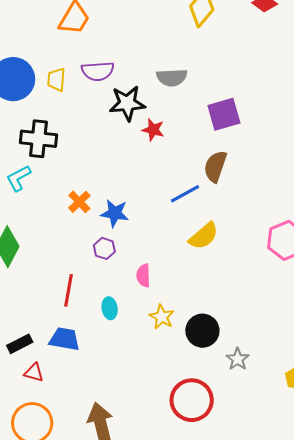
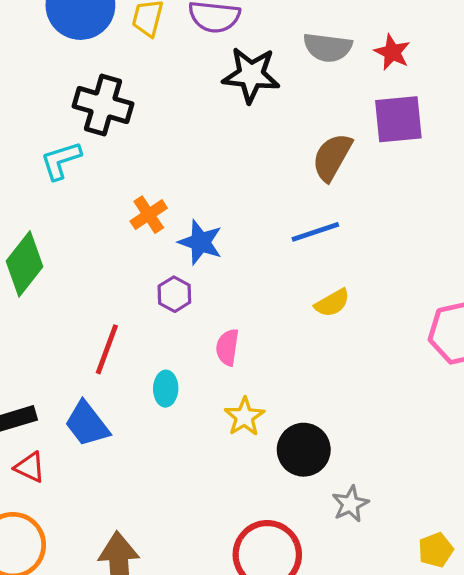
red star: (153, 130) -> (392, 52), moved
brown semicircle: (215, 166) -> (332, 157), moved
yellow semicircle: (204, 236) -> (332, 303), size x0.7
blue trapezoid: (65, 339) -> (87, 424), turned -148

